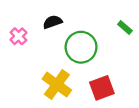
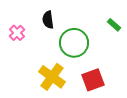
black semicircle: (52, 22) -> (48, 20), turned -78

